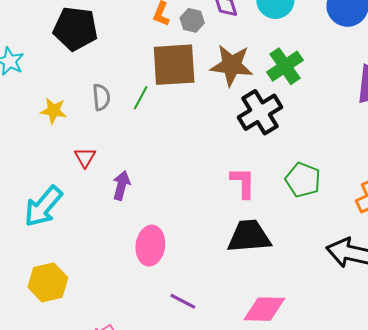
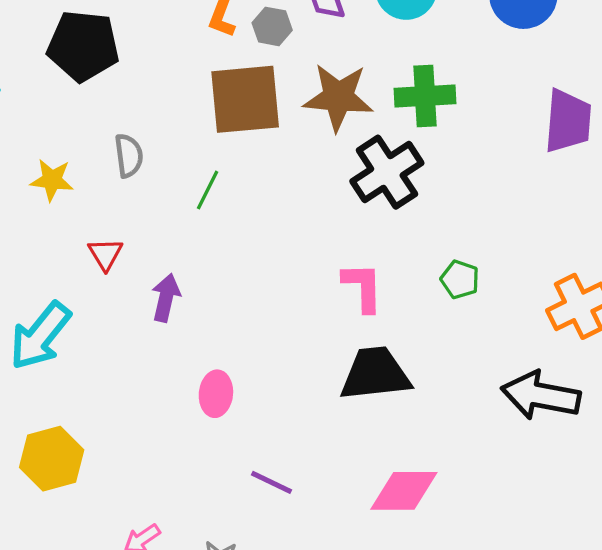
green cross: (285, 66) -> (425, 96), turned 33
green line: (141, 98) -> (208, 190), moved
green pentagon: (303, 180) -> (460, 279), size x0.7
pink ellipse: (150, 246) -> (216, 394), size x0.7

